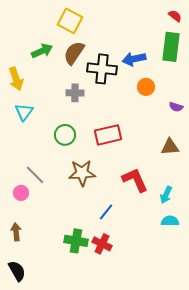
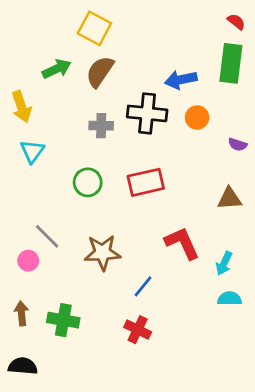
black cross: (102, 69) -> (147, 113), moved
brown star: (82, 173) -> (103, 253), moved
green cross: (76, 241) -> (63, 320), moved
black semicircle: (17, 271) -> (23, 366), turned -55

